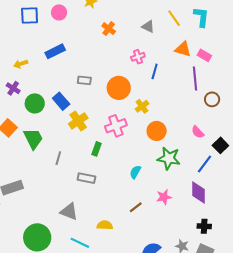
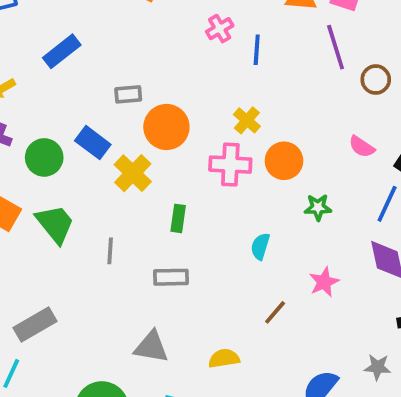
orange circle: (119, 88) -> (166, 127), moved
pink cross: (116, 126) -> (230, 165), moved, turned 35
green star: (169, 158) -> (318, 207), size x0.6

